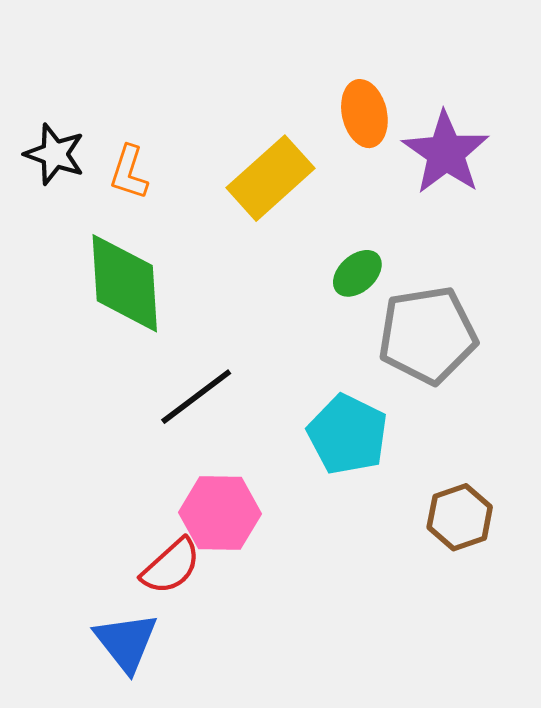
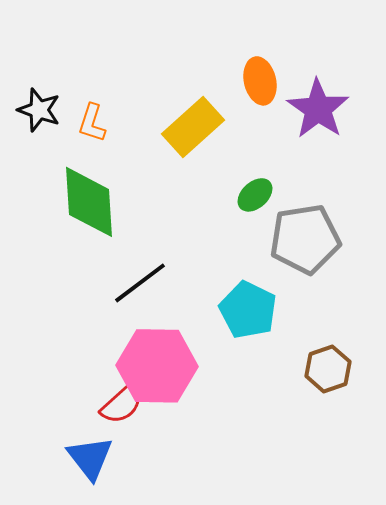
pink hexagon: (220, 513) -> (157, 366), size x1.4

